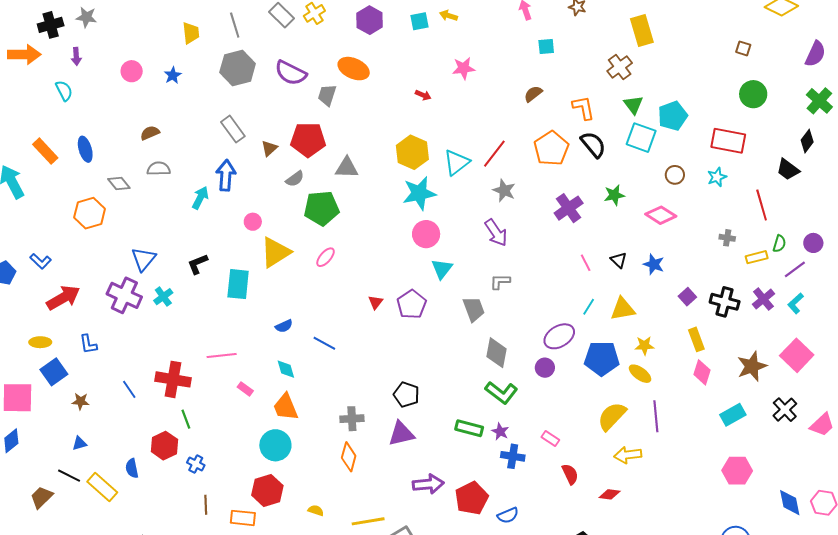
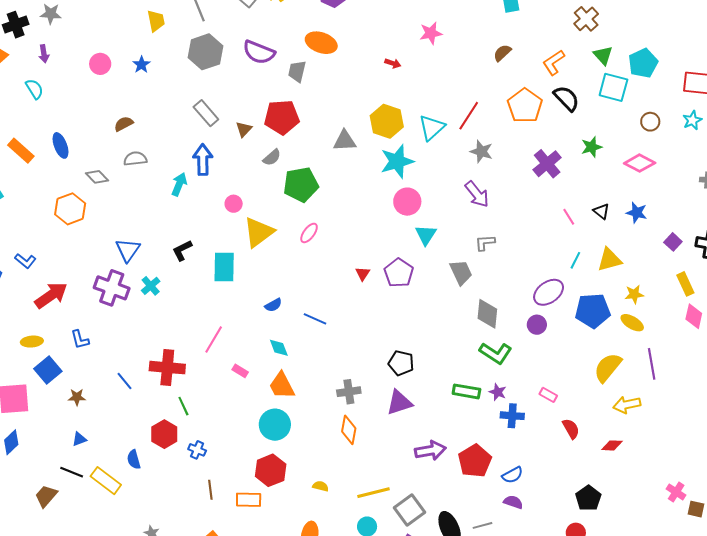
orange L-shape: (583, 108) -> (554, 62), turned -108
gray triangle: (347, 168) -> (345, 141), moved
pink line: (222, 355) -> (214, 340), turned -48

